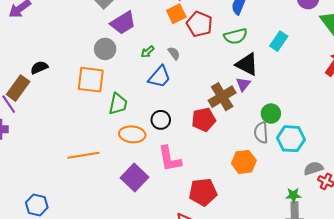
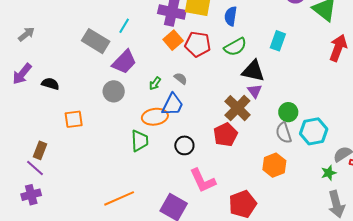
black semicircle: (39, 67) -> (50, 84), moved, turned 54
orange square: (91, 80) -> (74, 119), moved, size x0.7
brown rectangle: (18, 88) -> (40, 150), size x0.7
orange ellipse: (132, 134) -> (155, 117), moved
green star: (293, 195) -> (329, 173), moved

